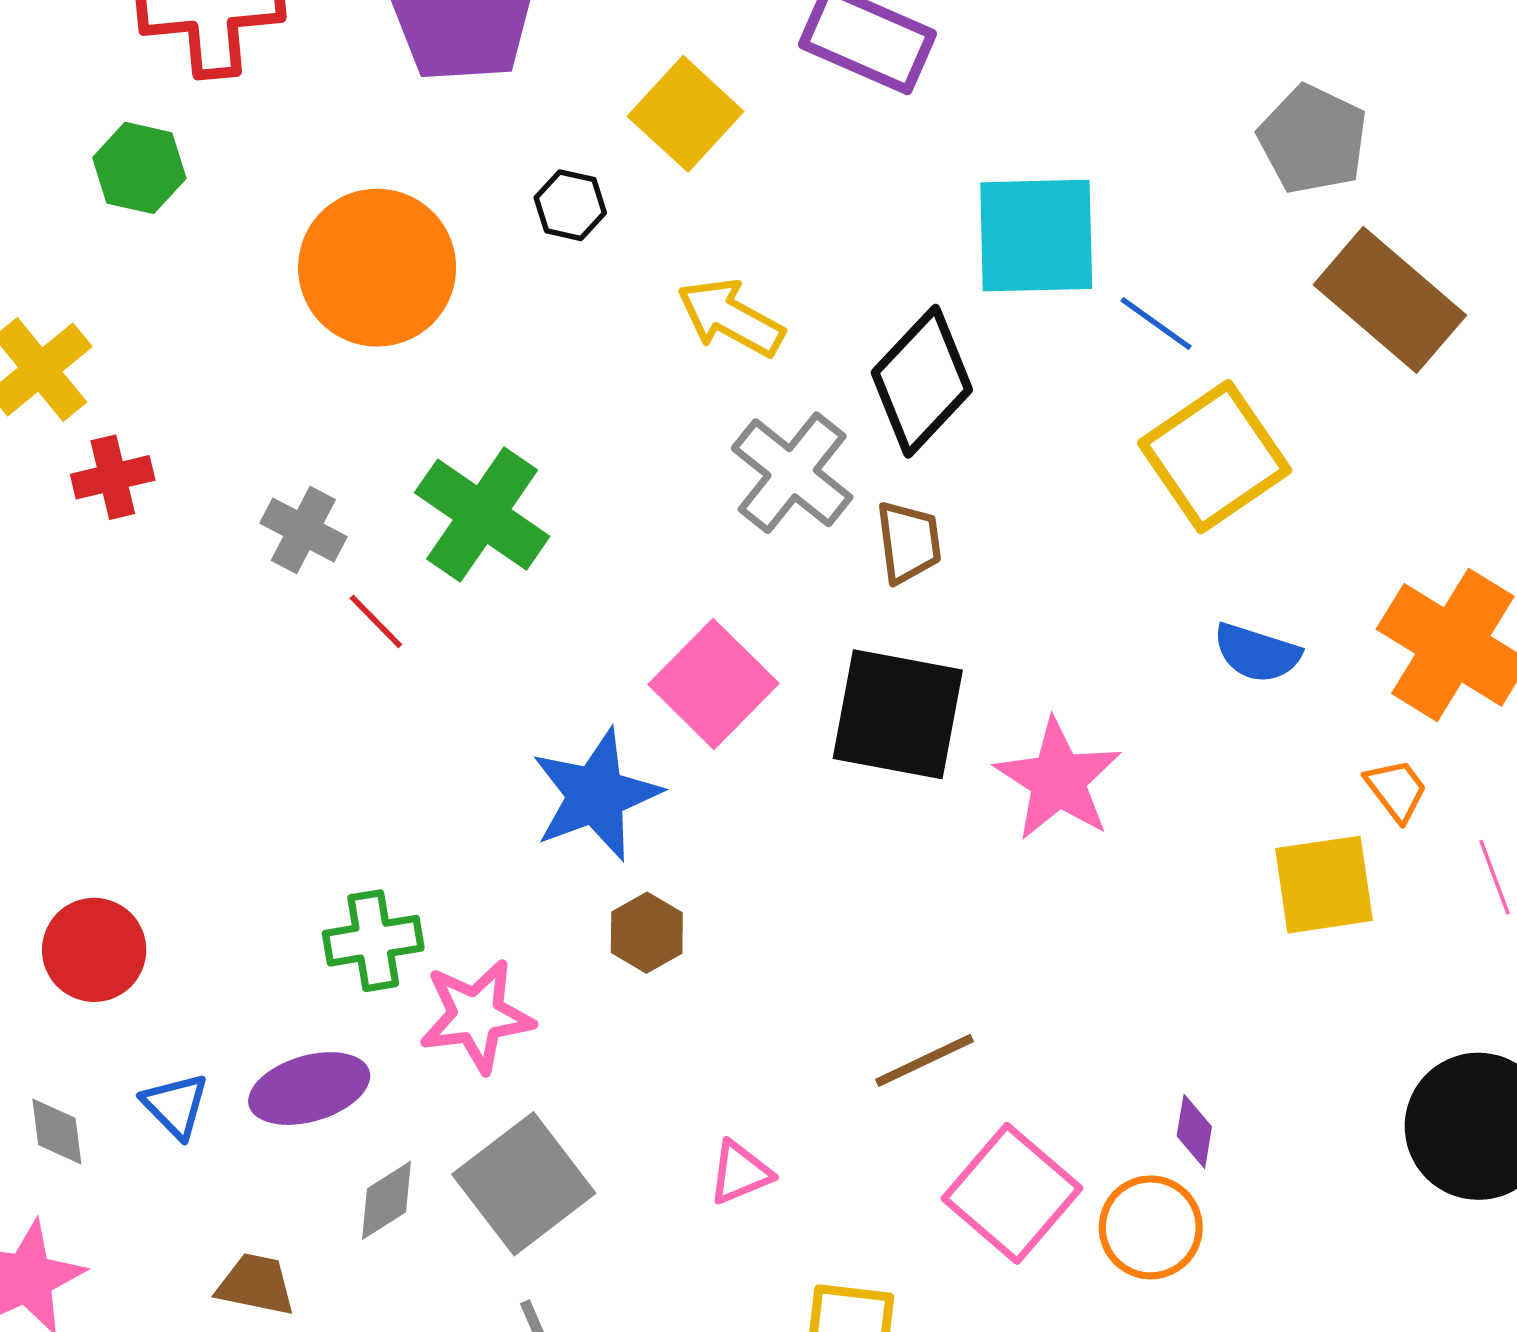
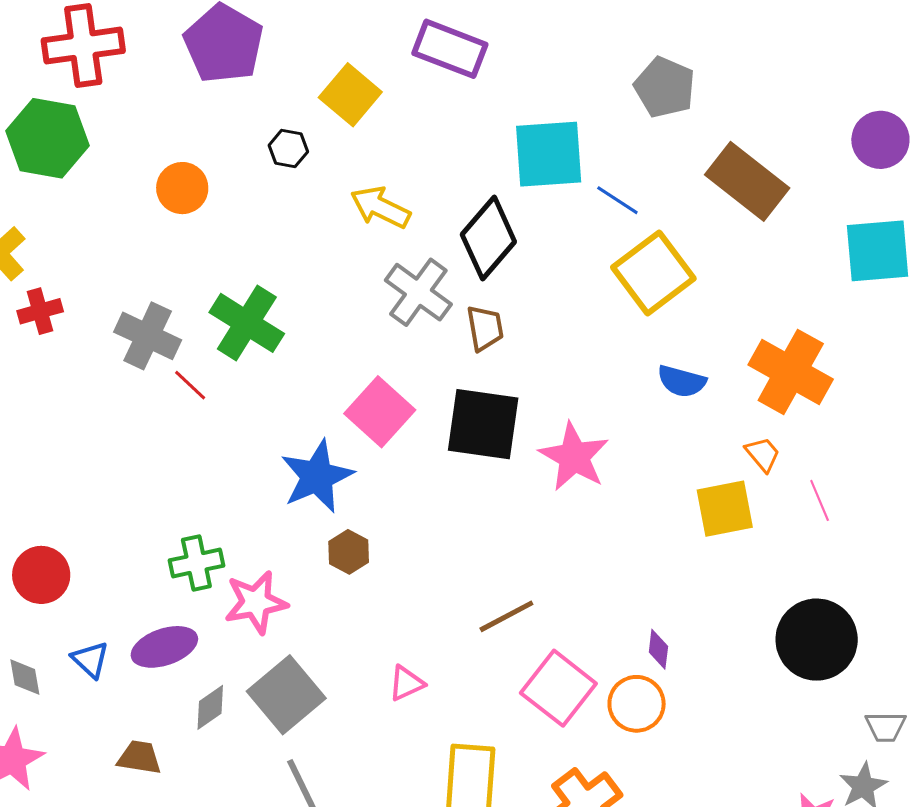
gray pentagon: (1313, 139) -> (665, 87), moved
green hexagon: (139, 168) -> (47, 138), size x1.6
orange circle: (377, 268) -> (182, 188), size x0.6
gray cross: (303, 530) -> (148, 336), size x1.4

